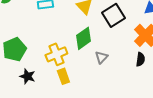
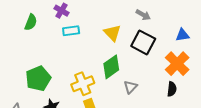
black square: (113, 15) -> (143, 42), turned -30

